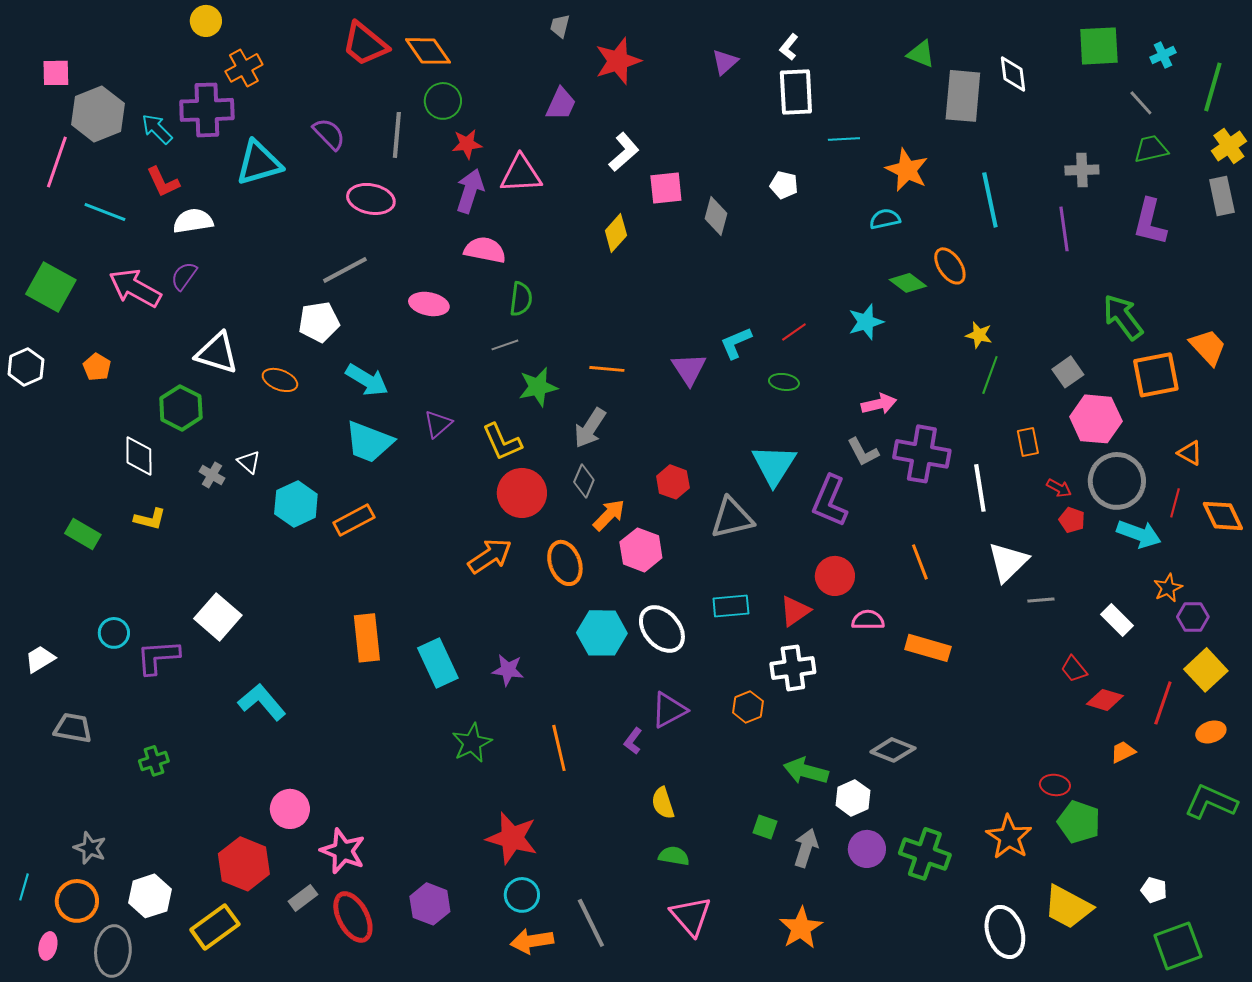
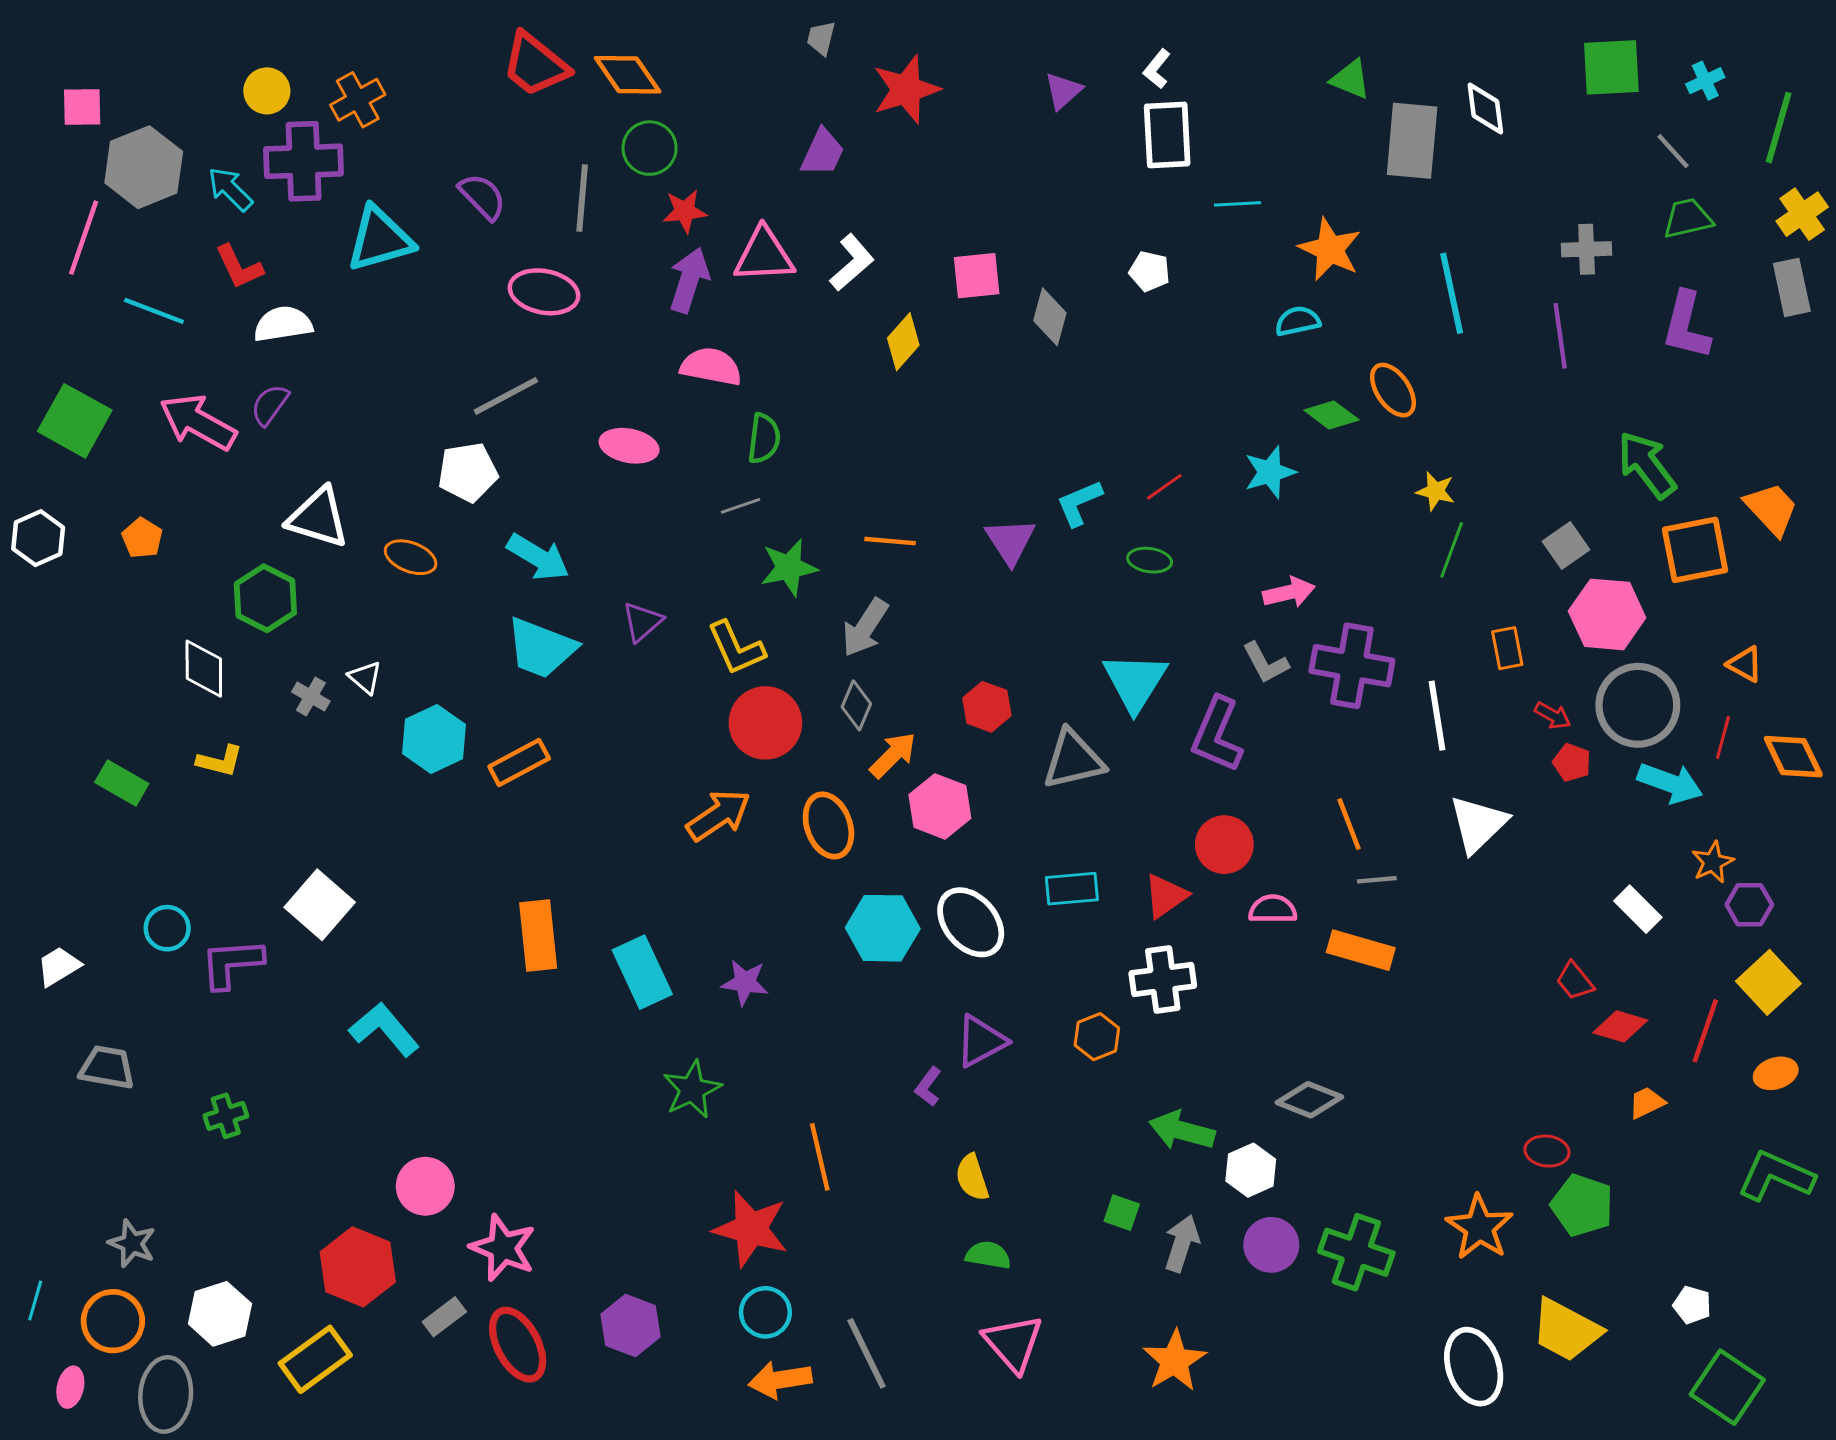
yellow circle: (206, 21) -> (267, 91), moved
white L-shape: (624, 152) -> (852, 262), moved
gray line: (1041, 600) -> (1377, 880), moved
orange line: (559, 748) -> (820, 1157), moved
green square: (1178, 946) -> (1727, 1387), turned -36

